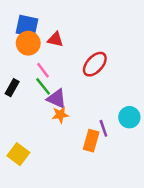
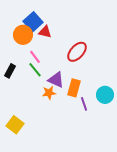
blue square: (27, 26) -> (33, 22), moved, turned 36
purple triangle: (57, 99) -> (56, 80), moved
orange rectangle: (91, 141) -> (74, 88), moved

